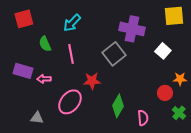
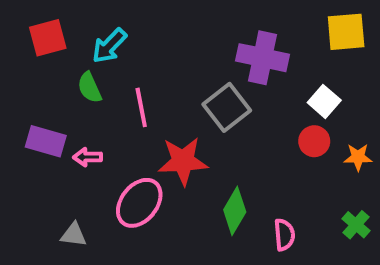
cyan arrow: (72, 23) -> (109, 46), moved
red star: (92, 81) -> (183, 161), size x1.4
red circle: (165, 93) -> (314, 141), moved

